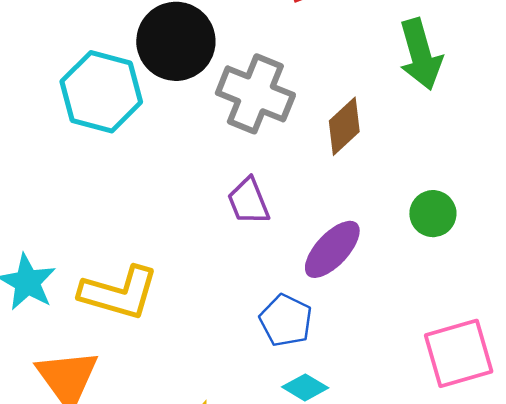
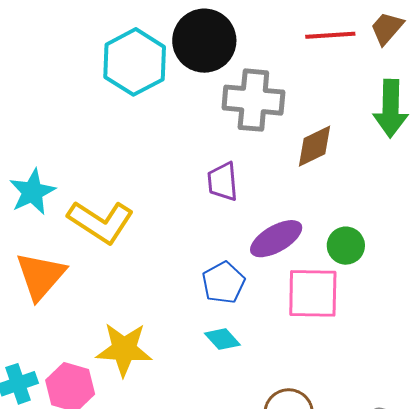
gray cross: (255, 94) -> (253, 100), turned -34
green circle: (433, 214) -> (346, 246), moved
pink square: (459, 353) -> (313, 293), moved

